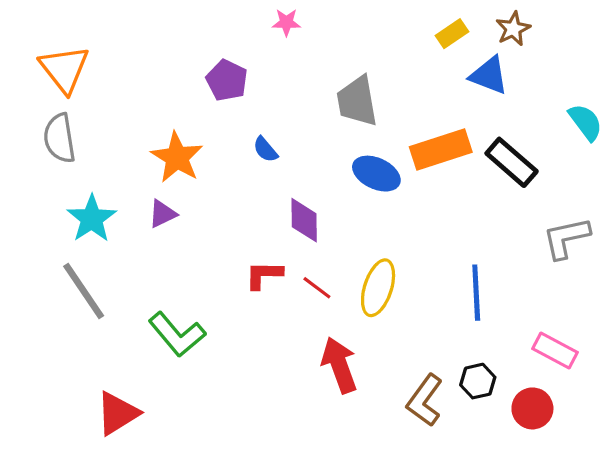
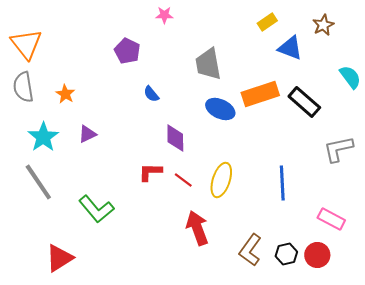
brown star: (513, 29) -> (323, 25), moved
orange star: (177, 157) -> (65, 94), moved, size x0.6
black hexagon: (478, 381) -> (286, 254), moved

